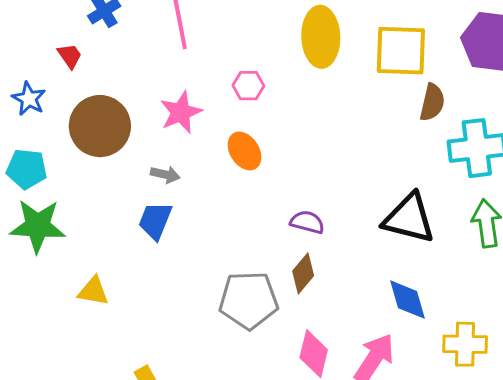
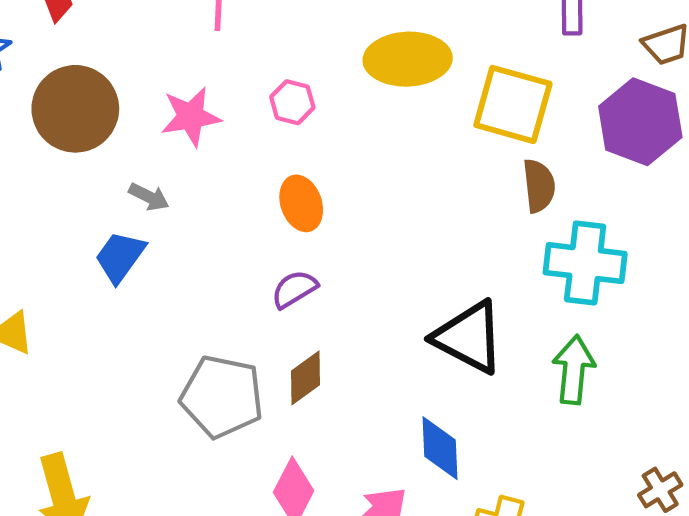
yellow ellipse: (321, 37) -> (408, 59), turned 76
brown semicircle: (432, 102) -> (539, 186), turned -33
orange ellipse: (245, 151) -> (301, 203), moved
purple semicircle: (307, 222) -> (294, 289), moved, turned -60

